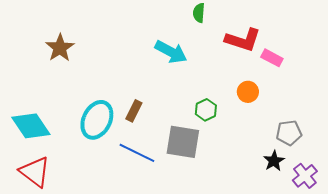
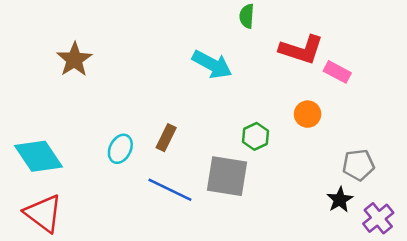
cyan ellipse: (97, 120) -> (120, 149), size x0.6

